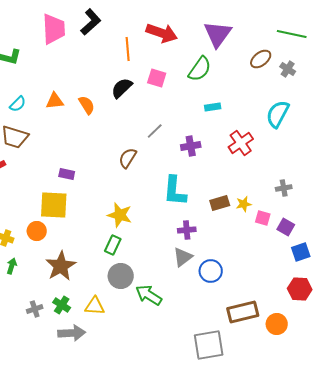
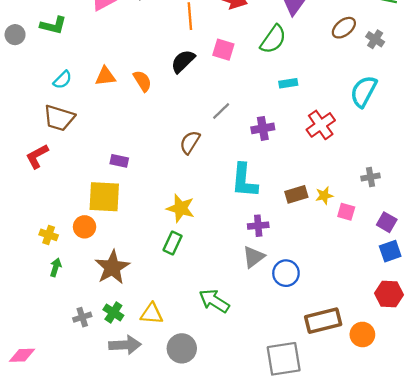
purple square: (286, 227) -> (387, 222), moved
gray circle: (121, 276) -> (182, 348), moved

